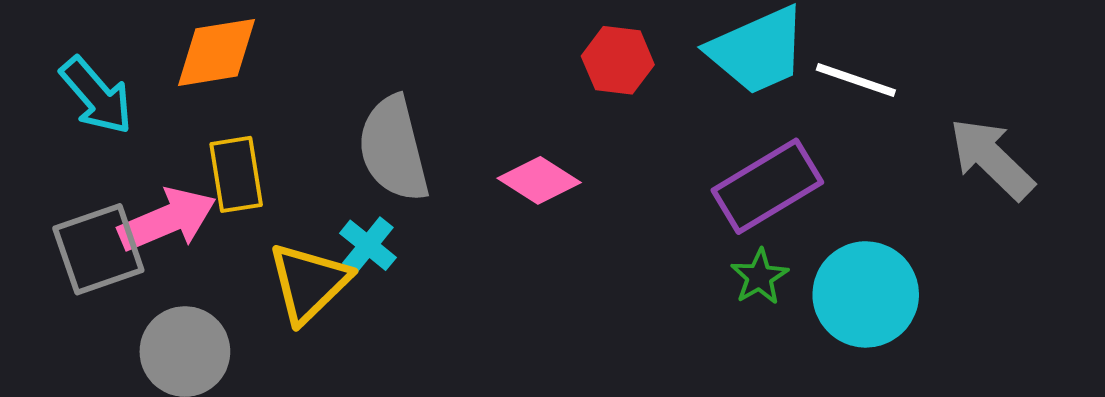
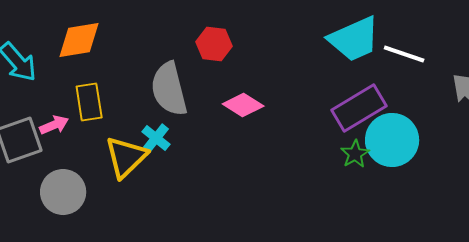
red hexagon: (618, 60) -> (214, 44), moved
pink arrow: (167, 220) -> (54, 125), size x0.6
cyan circle: (866, 294) -> (392, 140), moved

